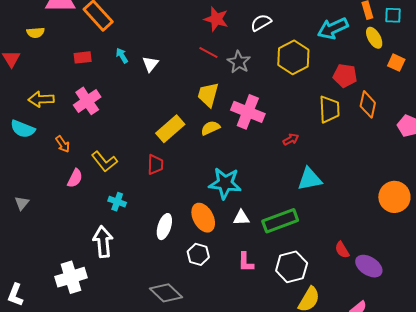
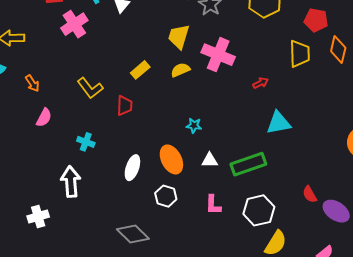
pink cross: (87, 101) -> (74, 24), moved
yellow rectangle: (170, 129) -> (140, 70), size x0.7
yellow L-shape: (104, 162) -> (90, 88), moved
cyan star: (225, 183) -> (194, 126), size x0.5
white cross: (71, 277) -> (38, 217), size x0.7

